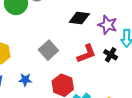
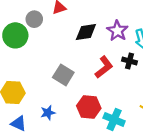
purple star: (108, 25) -> (117, 31), turned 30

